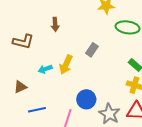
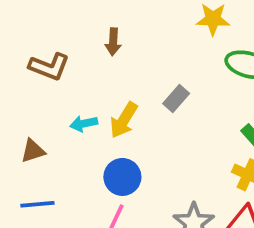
blue circle: (86, 99) -> (122, 177), moved
blue line: (37, 110) -> (37, 204), moved

